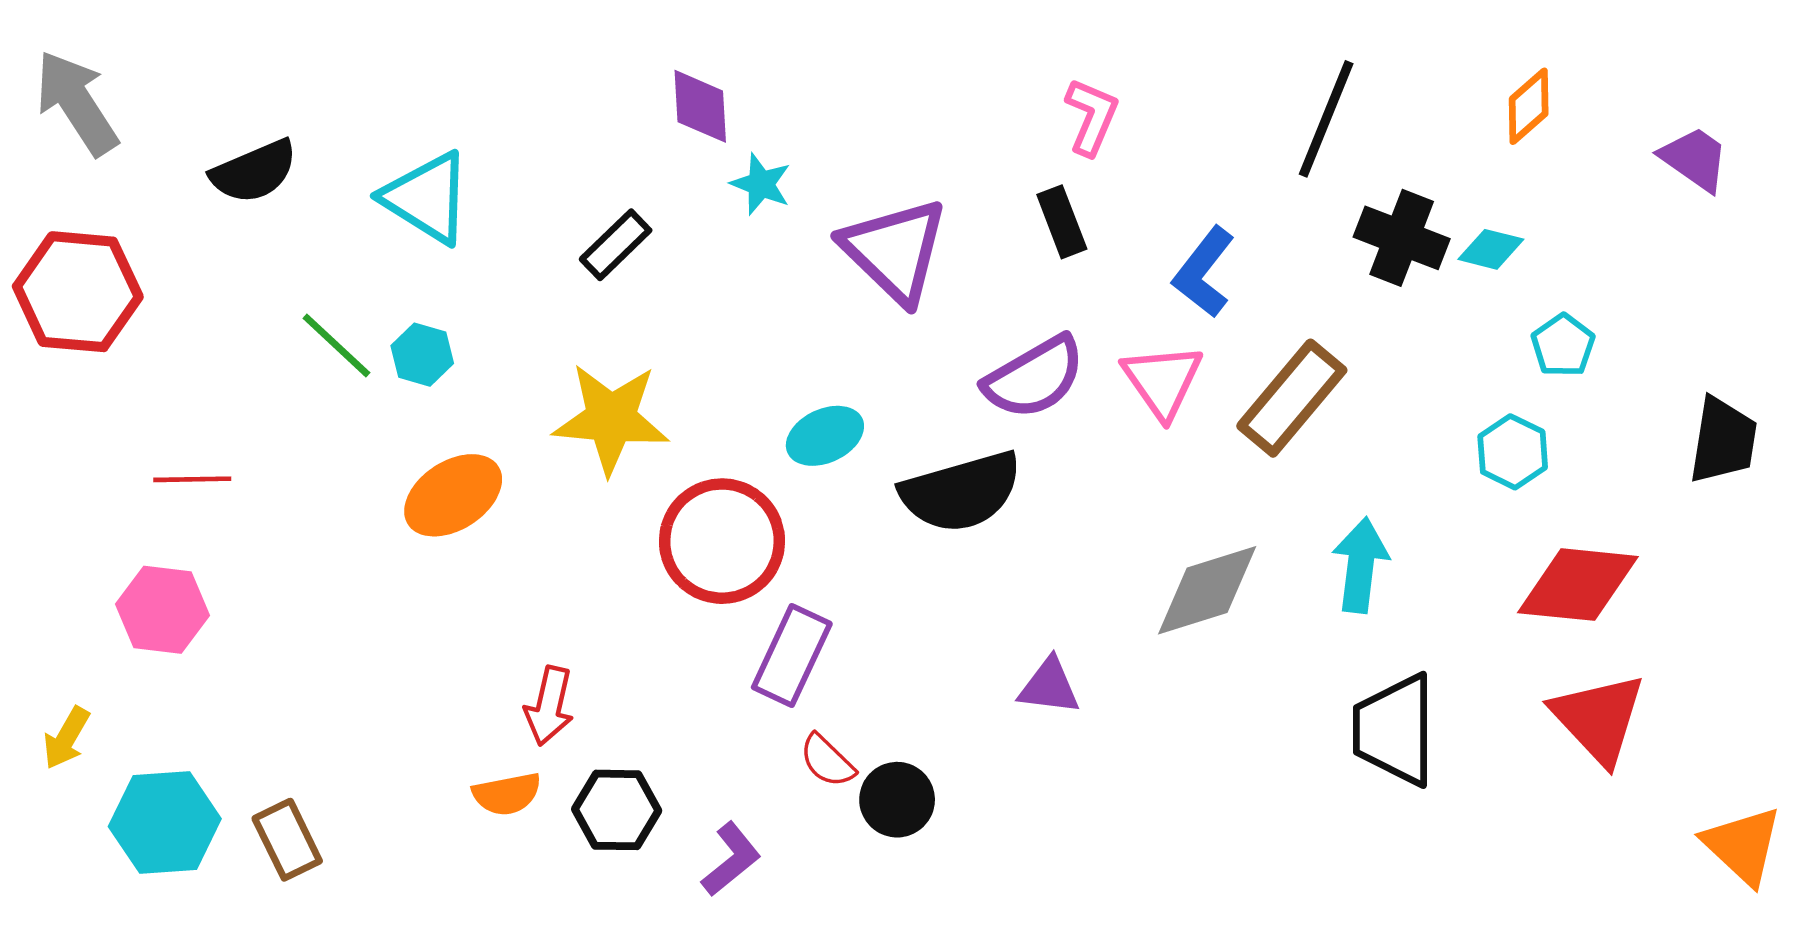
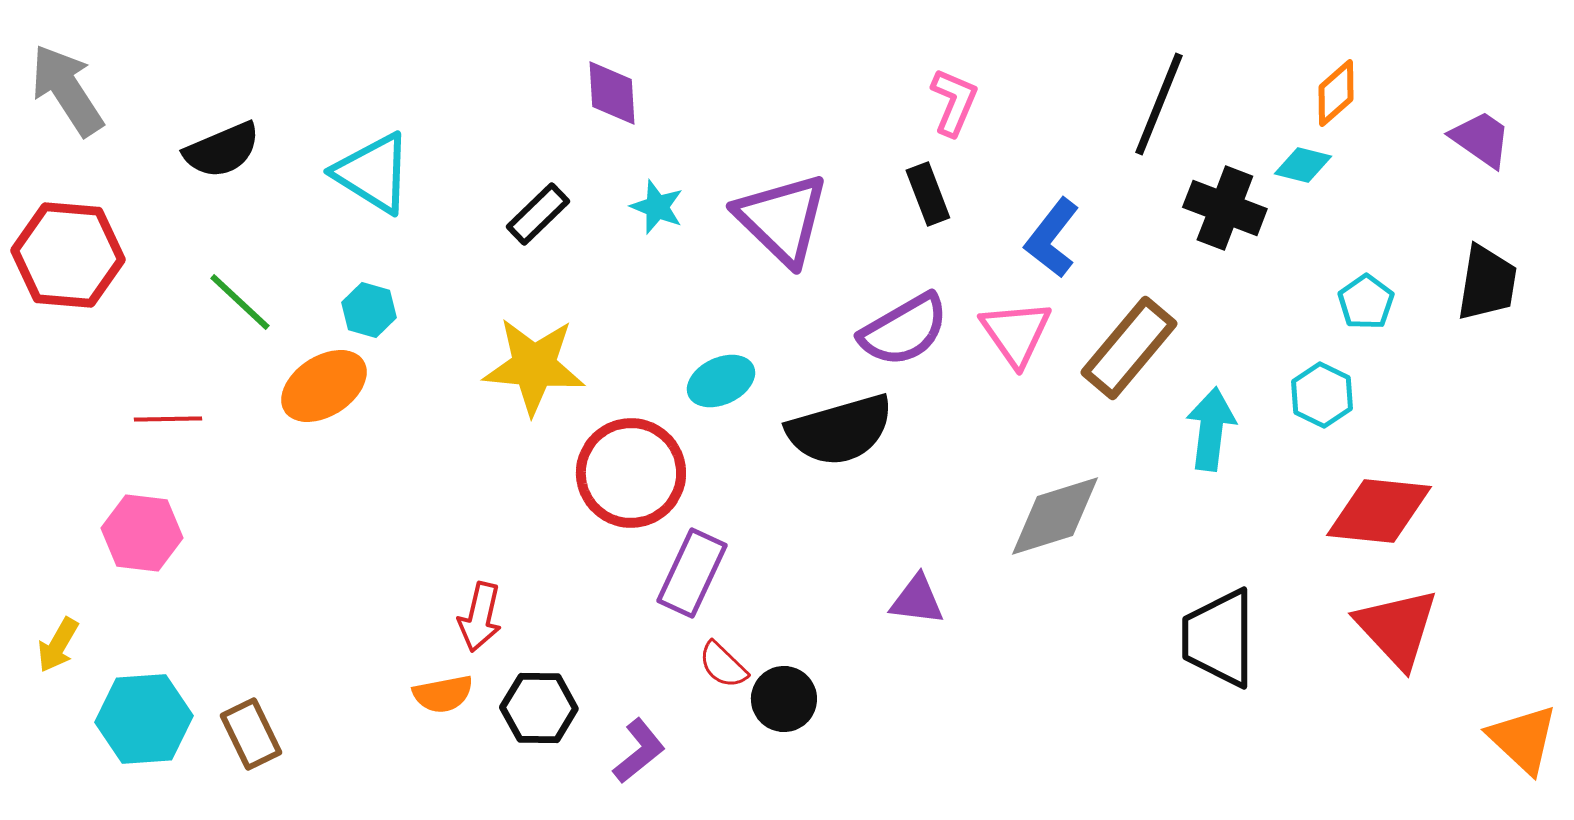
cyan star: (761, 184) -> (657, 207), moved
cyan diamond: (1491, 249) -> (1303, 165), moved
green line: (336, 345) -> (240, 302), moved
black trapezoid: (1723, 440) -> (1487, 283), moved
orange ellipse: (453, 495) -> (324, 386), moved
cyan arrow: (1360, 565) -> (1211, 429), moved

